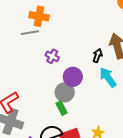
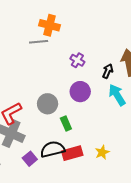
purple cross: (52, 56) -> (77, 60), moved
gray circle: (65, 92) -> (48, 104), moved

